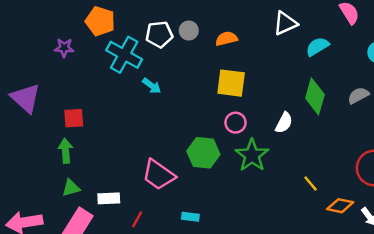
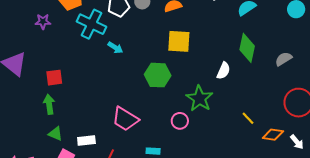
gray semicircle: (358, 95) -> (284, 59), moved
pink circle: (236, 123) -> (180, 121), moved
green hexagon: (203, 153) -> (158, 75), moved
green triangle: (71, 188) -> (55, 134), turned 42

